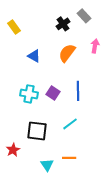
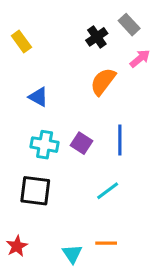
pink arrow: (95, 46) -> (140, 58), moved, turned 40
blue triangle: (34, 56) -> (38, 97), moved
black square: (37, 131) -> (35, 191), moved
red star: (13, 150) -> (17, 246), moved

